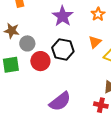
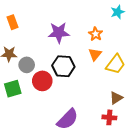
orange star: (98, 14) -> (96, 34), moved
purple star: (63, 16) -> (59, 33), turned -30

